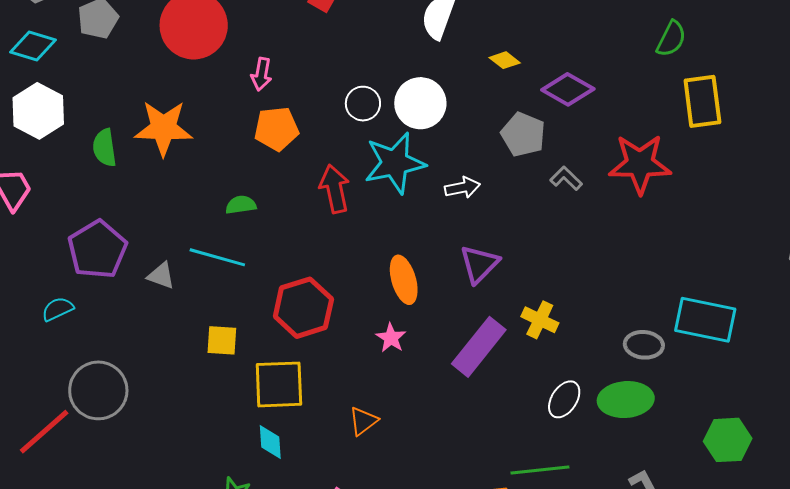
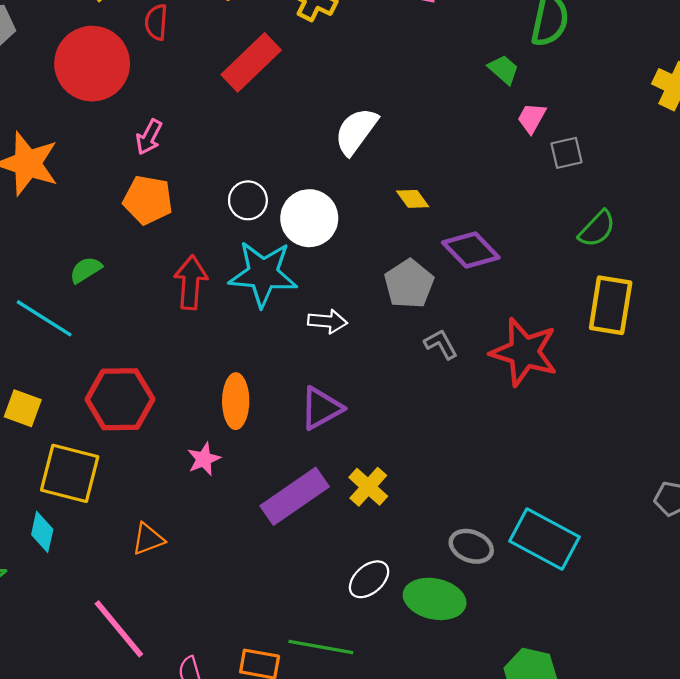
green semicircle: (241, 205) -> (86, 270), turned -40

